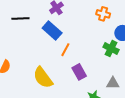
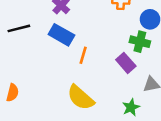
purple rectangle: (79, 72) -> (126, 63), moved
yellow semicircle: (43, 78) -> (81, 98), moved

